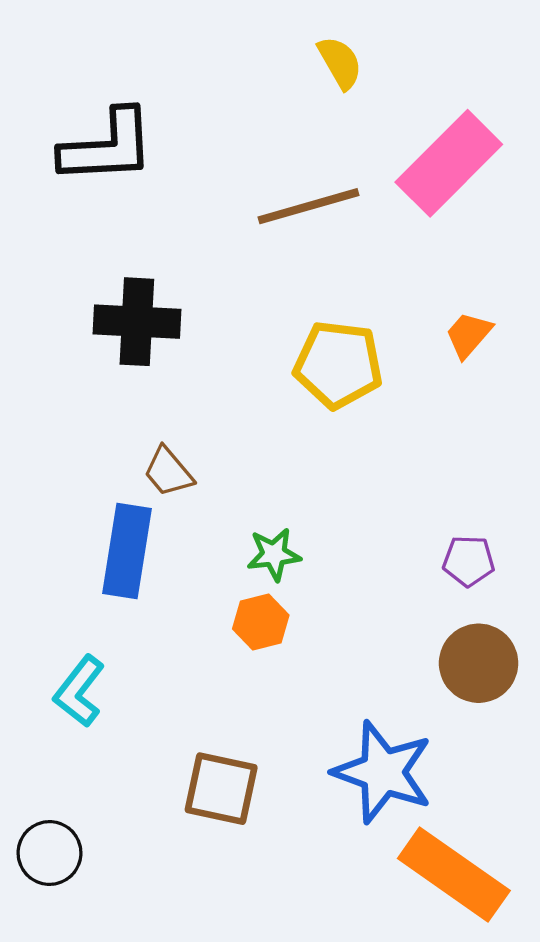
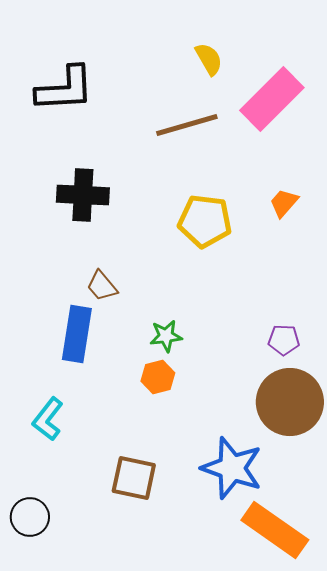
yellow semicircle: (340, 63) -> (209, 59), moved
brown circle: (479, 663) -> (290, 402), size x1.4

